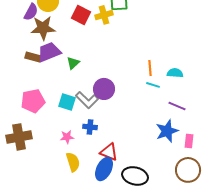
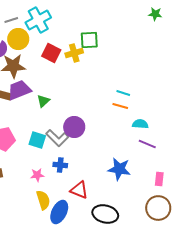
orange line: (150, 68) -> (120, 106), turned -70
cyan semicircle: (175, 73) -> (140, 124), moved
cyan line: (153, 85) -> (123, 93), moved
blue star: (167, 131) -> (119, 169), moved, turned 30
blue ellipse: (104, 169) -> (59, 212), moved

